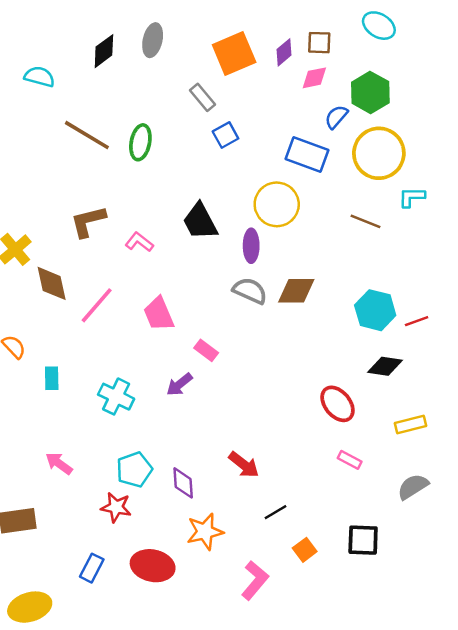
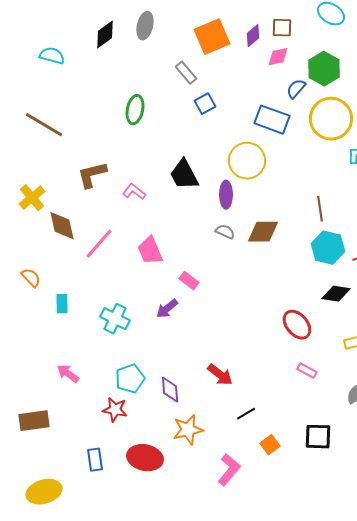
brown line: (87, 135) -> (44, 125), moved
brown line: (365, 221) -> (320, 209), moved, turned 60
gray semicircle: (250, 291) -> (225, 232), size x0.7
blue rectangle: (92, 568) -> (95, 460), turned -35

